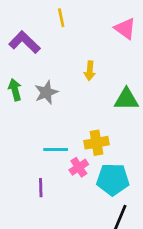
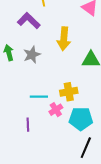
purple L-shape: (24, 42) -> (29, 21), moved
yellow arrow: (90, 71) -> (64, 39), size x1.6

